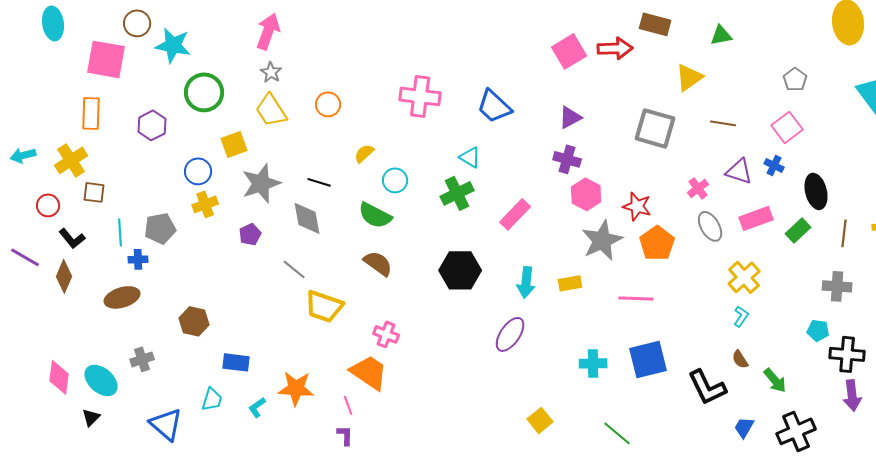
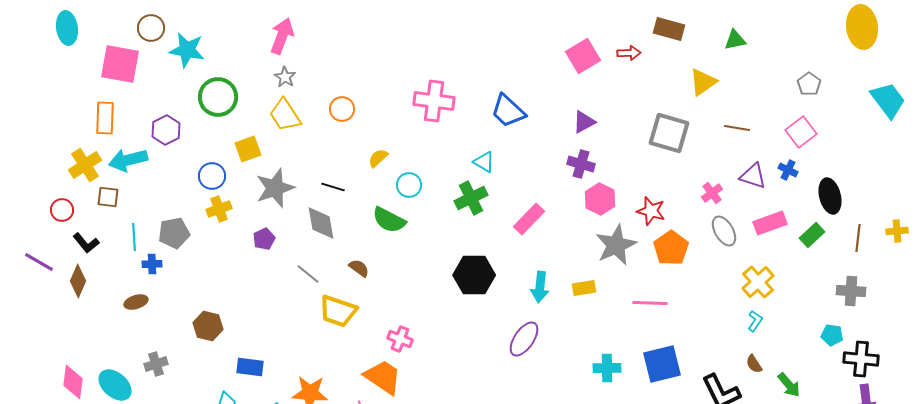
red arrow: (615, 48) -> (629, 53), size x0.7
cyan arrow: (23, 155) -> (128, 160), moved, size x1.5
brown semicircle: (378, 263) -> (359, 268), moved, size x0.7
brown ellipse: (122, 297) -> (136, 302), size x0.7

